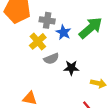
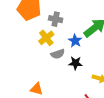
blue star: (63, 32) -> (75, 41), moved

